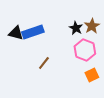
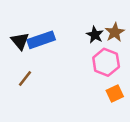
black triangle: (16, 33) -> (20, 41), turned 35
brown line: (44, 63) -> (25, 78), moved

